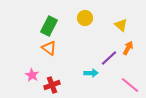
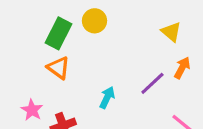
yellow circle: (85, 18) -> (95, 21), moved
cyan arrow: (91, 73) -> (107, 98), moved, turned -64

